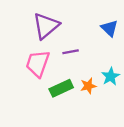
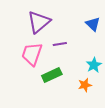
orange star: (88, 86) -> (85, 85), moved

